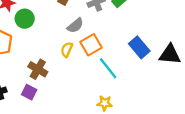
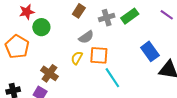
orange square: (91, 45) -> (99, 55), turned 30
blue rectangle: (139, 47) -> (150, 51), moved

